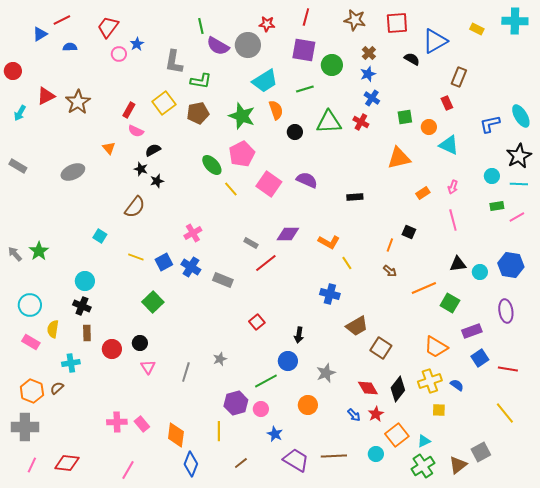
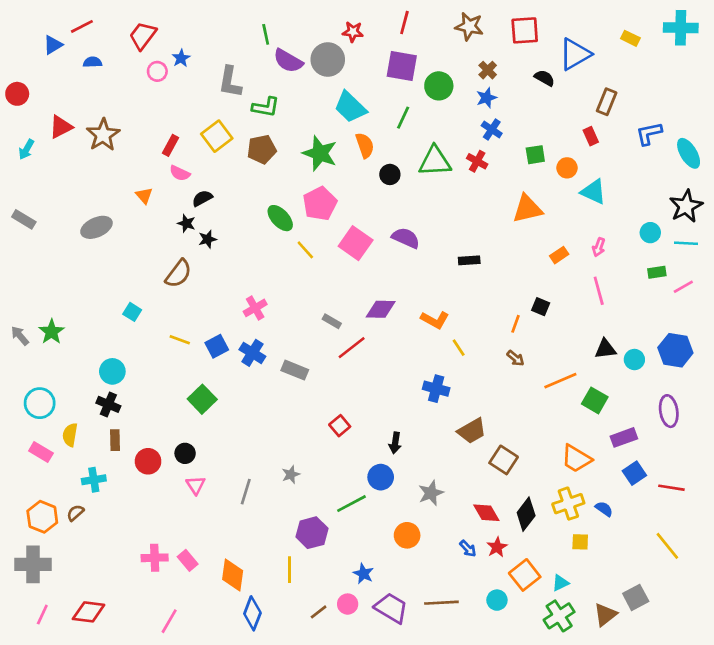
cyan trapezoid: (265, 81) -> (350, 107), turned 76
green line: (305, 89) -> (403, 118), turned -48
blue L-shape: (490, 124) -> (649, 133), moved
pink circle: (261, 409) -> (348, 604), moved

